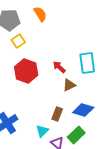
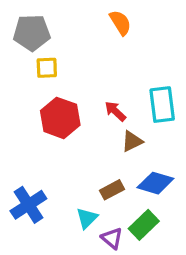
orange semicircle: (40, 14) -> (120, 23), moved
yellow square: (18, 41) -> (47, 68), turned 32
brown rectangle: (57, 114) -> (112, 190), turned 40

